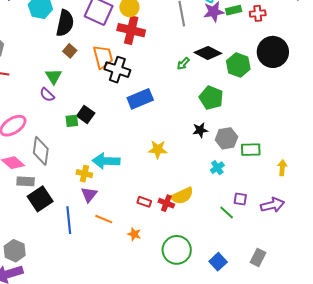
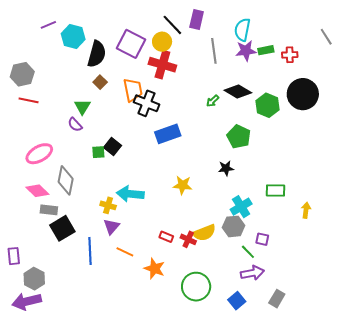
gray hexagon: (226, 138) -> (234, 226), moved
cyan cross: (217, 168) -> (241, 207), size x1.5
purple arrow: (272, 205) -> (252, 273), moved
orange star: (134, 234) -> (154, 269), size x1.5

